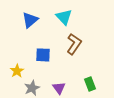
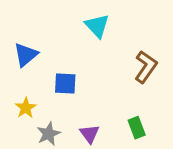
blue triangle: (30, 20) -> (26, 55), moved
brown L-shape: (74, 44) -> (146, 67), moved

